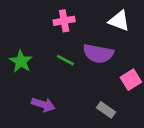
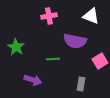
green line: (65, 60) -> (53, 59), moved, turned -32
gray rectangle: (106, 110) -> (81, 84), turned 64

